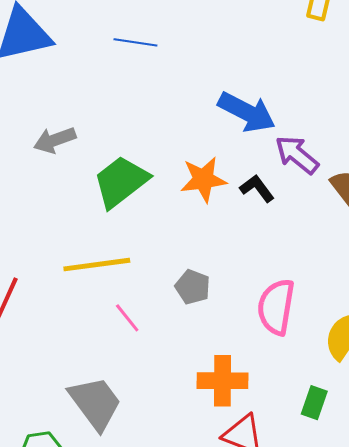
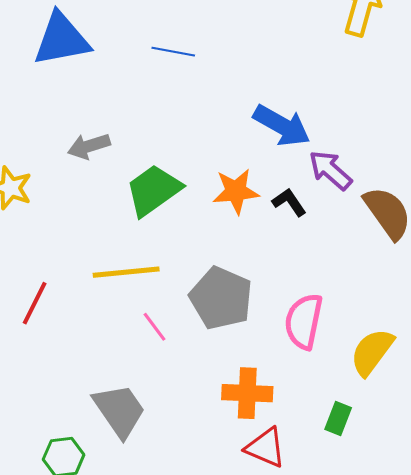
gray pentagon: (193, 287) -> (221, 298), size x1.8

